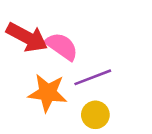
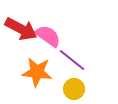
purple line: (93, 77) -> (72, 60), turned 60

